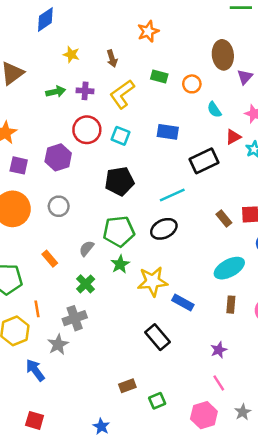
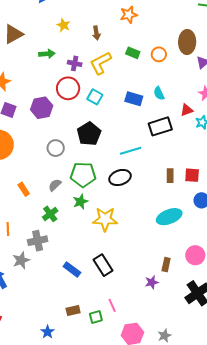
orange circle: (192, 84) -> (159, 54), moved
purple cross: (85, 91) -> (75, 63), moved
cyan semicircle: (214, 110) -> (159, 93), moved
black pentagon: (119, 181) -> (89, 134), turned -30
gray circle: (59, 206) -> (56, 148), moved
brown rectangle: (224, 219) -> (170, 176), turned 32
blue rectangle: (183, 303) -> (72, 269), moved
brown rectangle: (231, 305) -> (166, 265), moved
pink line: (219, 383) -> (112, 305), moved
brown rectangle: (127, 386) -> (73, 310), moved

